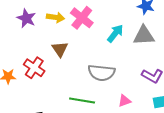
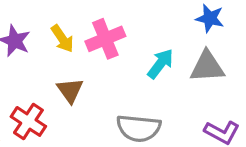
yellow arrow: (56, 17) -> (62, 39), turned 48
pink cross: (82, 18) -> (105, 39), turned 30

